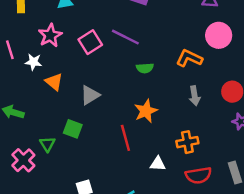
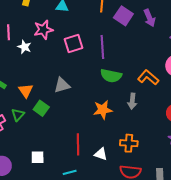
purple line: (125, 37) -> (102, 47), turned 45
green semicircle: (145, 68) -> (111, 76), size x1.5
orange triangle: (54, 82) -> (26, 91), moved
gray arrow: (195, 96) -> (132, 101), moved
red line: (125, 138) -> (78, 144), moved

